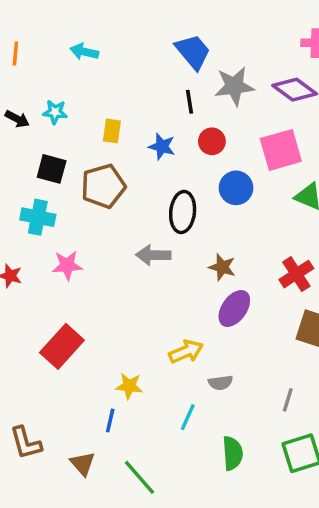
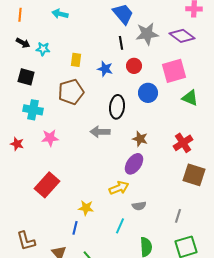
black arrow: (17, 119) -> (23, 43), moved
black square: (52, 169) -> (26, 77), moved
purple ellipse: (234, 308) -> (134, 164), moved

